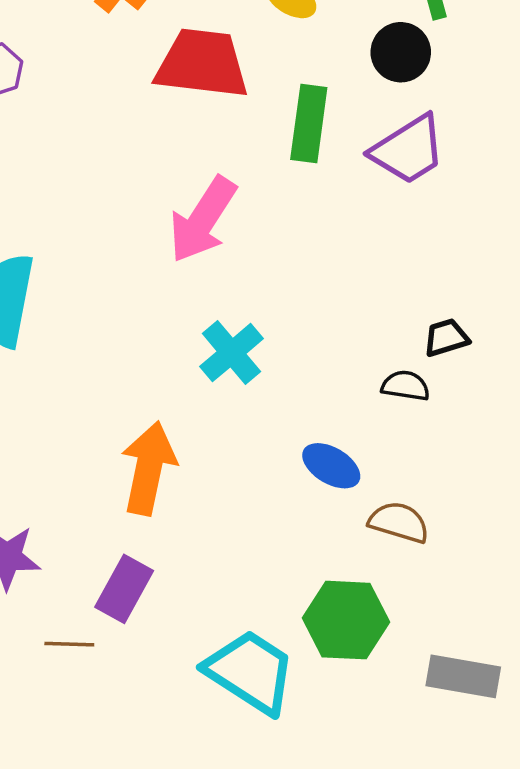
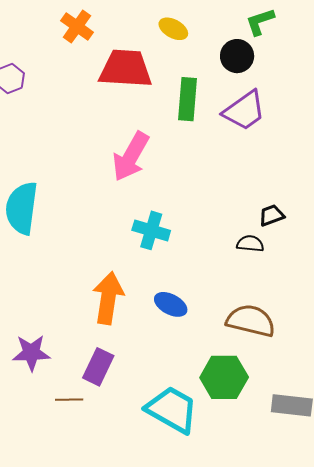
cyan cross: (232, 353) -> (151, 230), turned -30
blue ellipse: (331, 466) -> (171, 304), moved
brown semicircle: (399, 522) -> (251, 321), size x1.4

